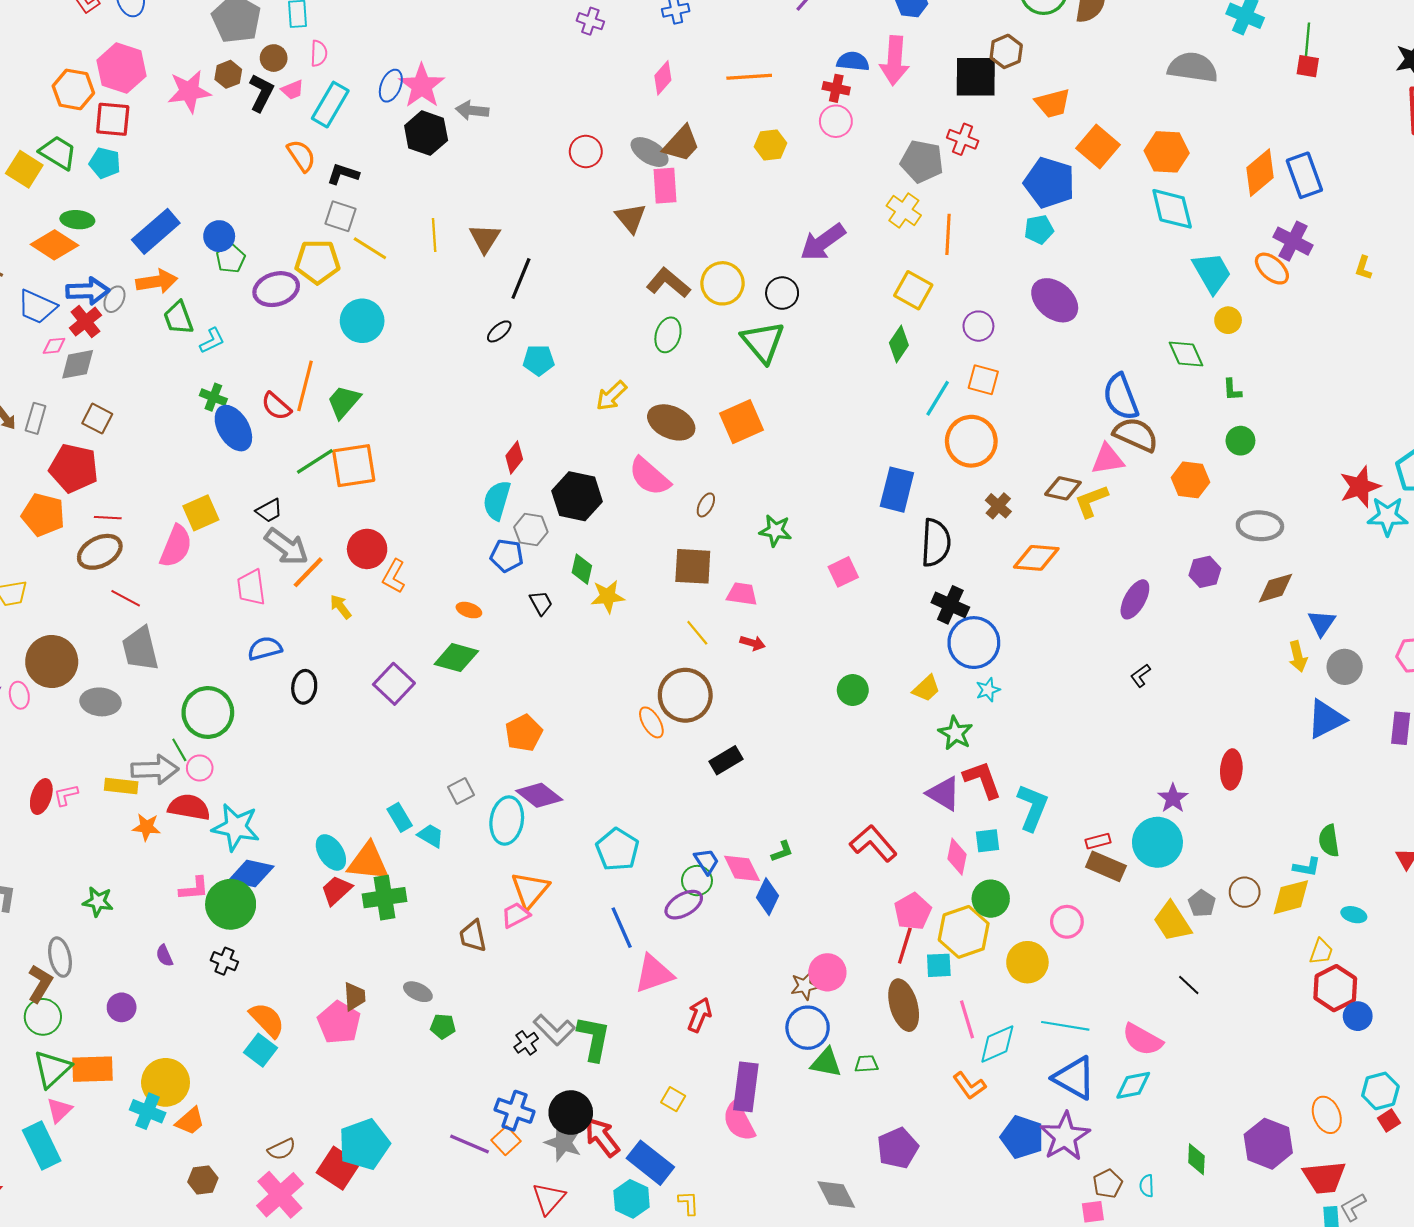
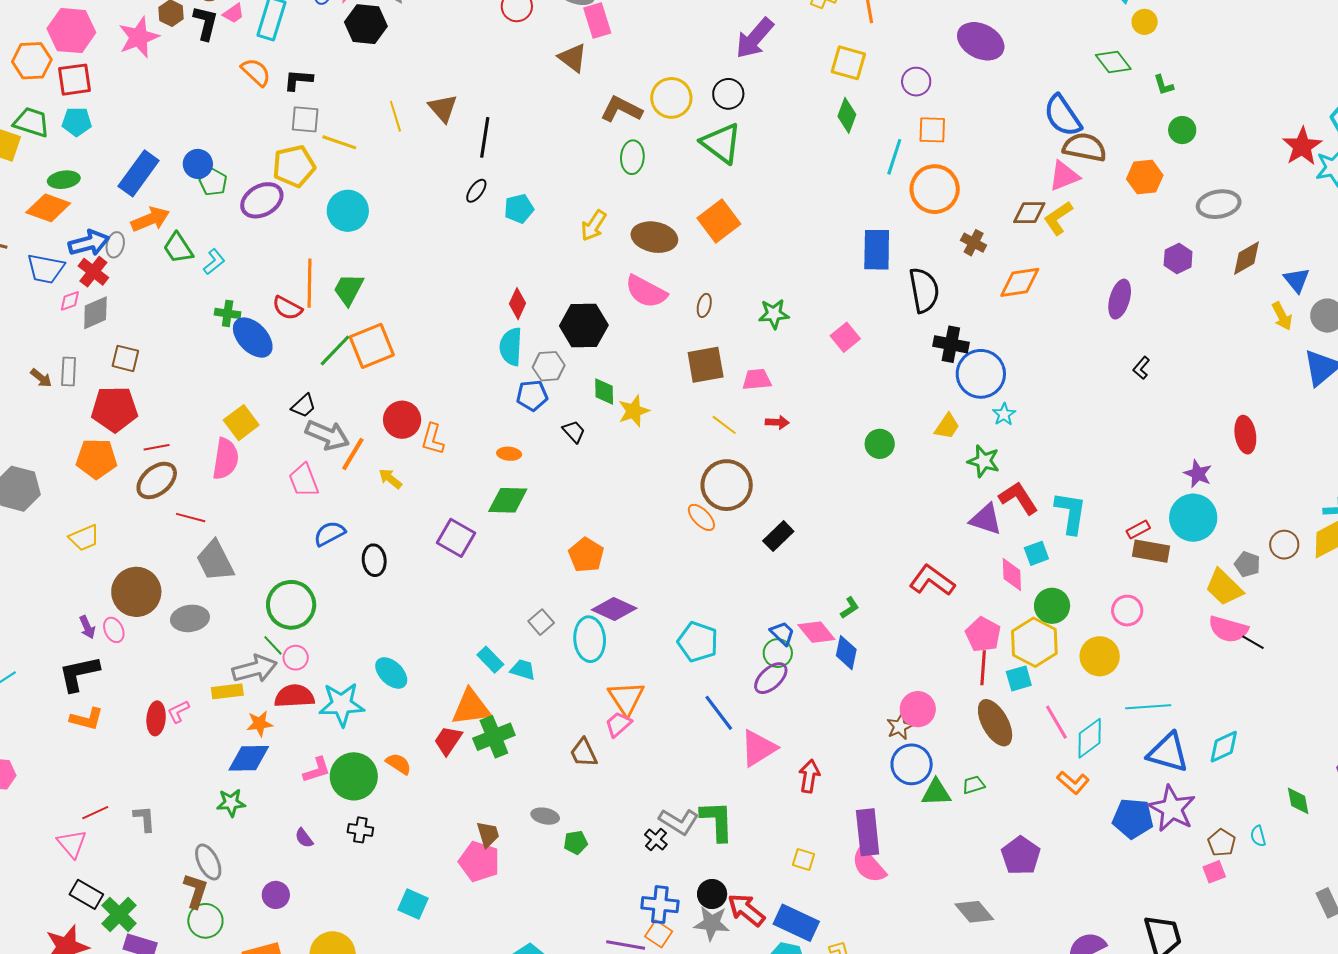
cyan ellipse: (331, 852) -> (391, 673), moved
blue diamond: (251, 874) -> (249, 758), moved
orange semicircle: (267, 1020) -> (399, 764), moved, size x0.7
pink semicircle: (1142, 1040) -> (1228, 629), moved
black circle: (571, 1113) -> (712, 894), size x0.7

